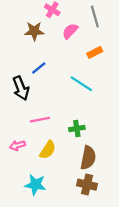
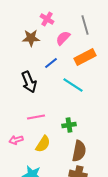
orange rectangle: (95, 52) -> (85, 57), size x1.5
blue line: (39, 68) -> (51, 63), moved
black arrow: (21, 88) -> (29, 82), moved

